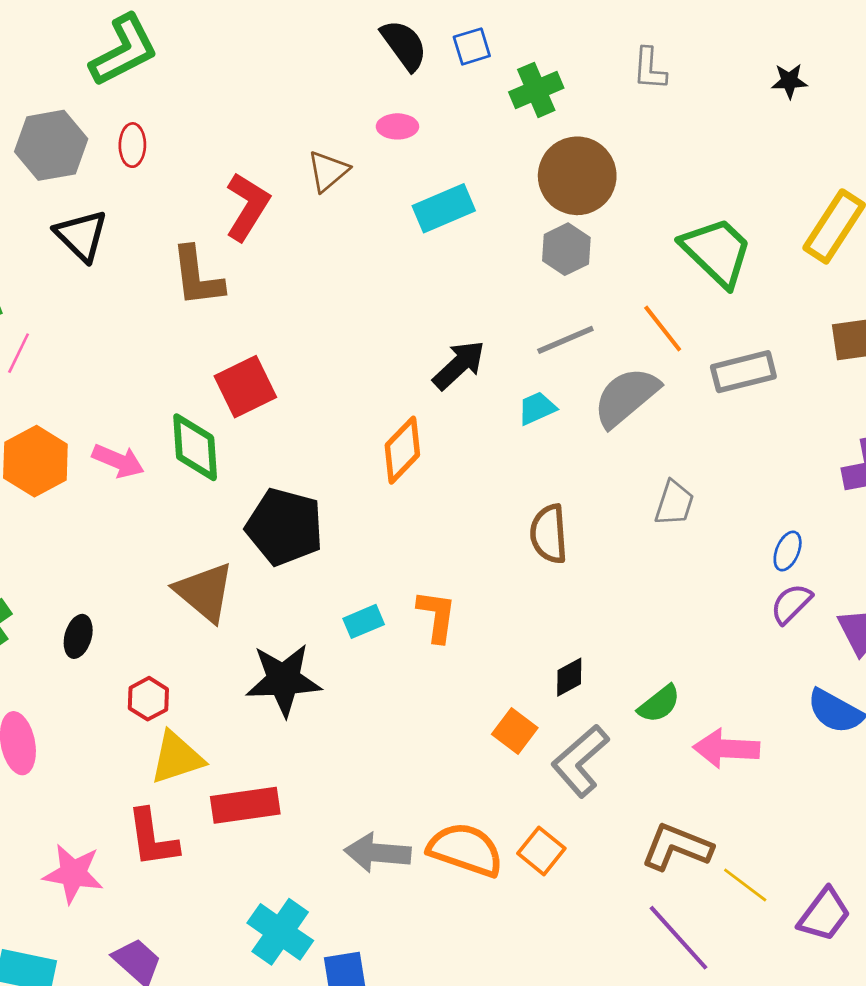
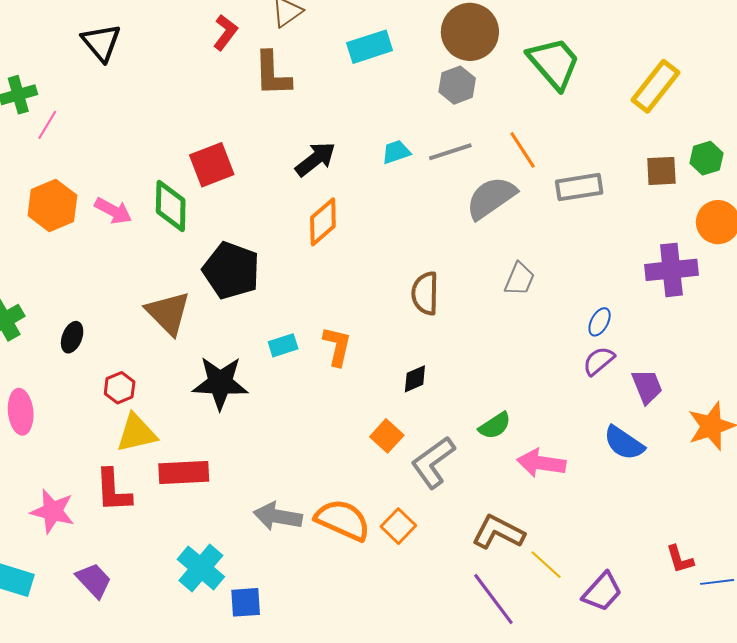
red L-shape: (247, 207) -> (225, 32), size x0.7
green trapezoid: (717, 252) -> (554, 63), moved
brown L-shape: (197, 277) -> (272, 74), moved
black arrow: (459, 365) -> (315, 159), moved
cyan trapezoid: (537, 408) -> (396, 152), moved
black diamond: (569, 677) -> (415, 379), moved

